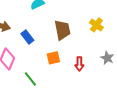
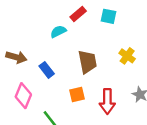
red arrow: (79, 64) -> (107, 101), size x1.5

